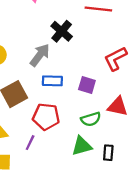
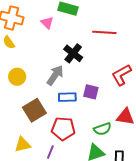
purple square: (87, 85) -> (91, 92), moved

